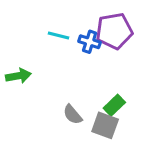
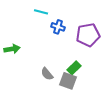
purple pentagon: (114, 31) -> (88, 35), moved
cyan line: (59, 36) -> (41, 12), moved

